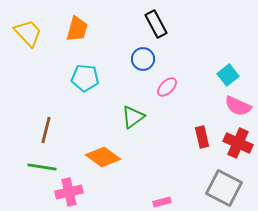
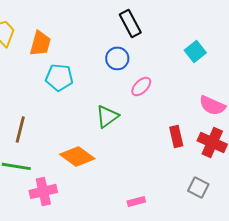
orange trapezoid: (77, 29) -> (40, 43), moved
cyan square: (228, 75) -> (195, 51), moved
gray square: (224, 188) -> (198, 187), size x0.6

